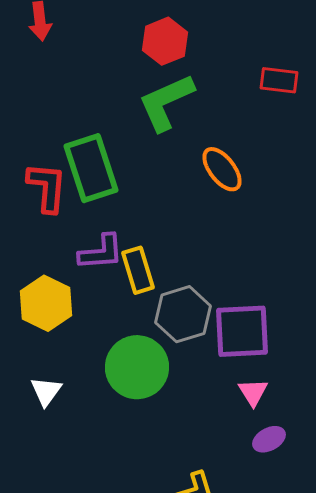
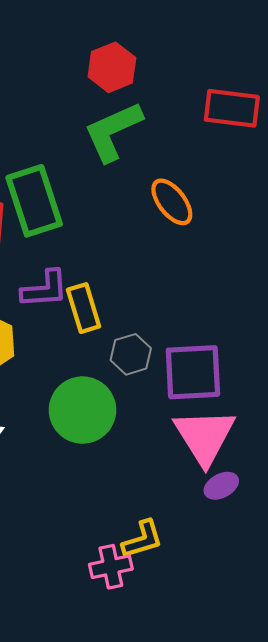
red rectangle: (279, 80) -> (232, 108), size x1.4
gray hexagon: (183, 314) -> (131, 354), size x0.7
pink triangle: (253, 392) -> (204, 436), size x2.0

